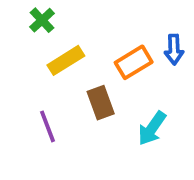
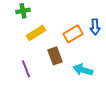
green cross: (42, 20) -> (23, 11), turned 32
cyan arrow: (152, 128) -> (83, 70), turned 72

